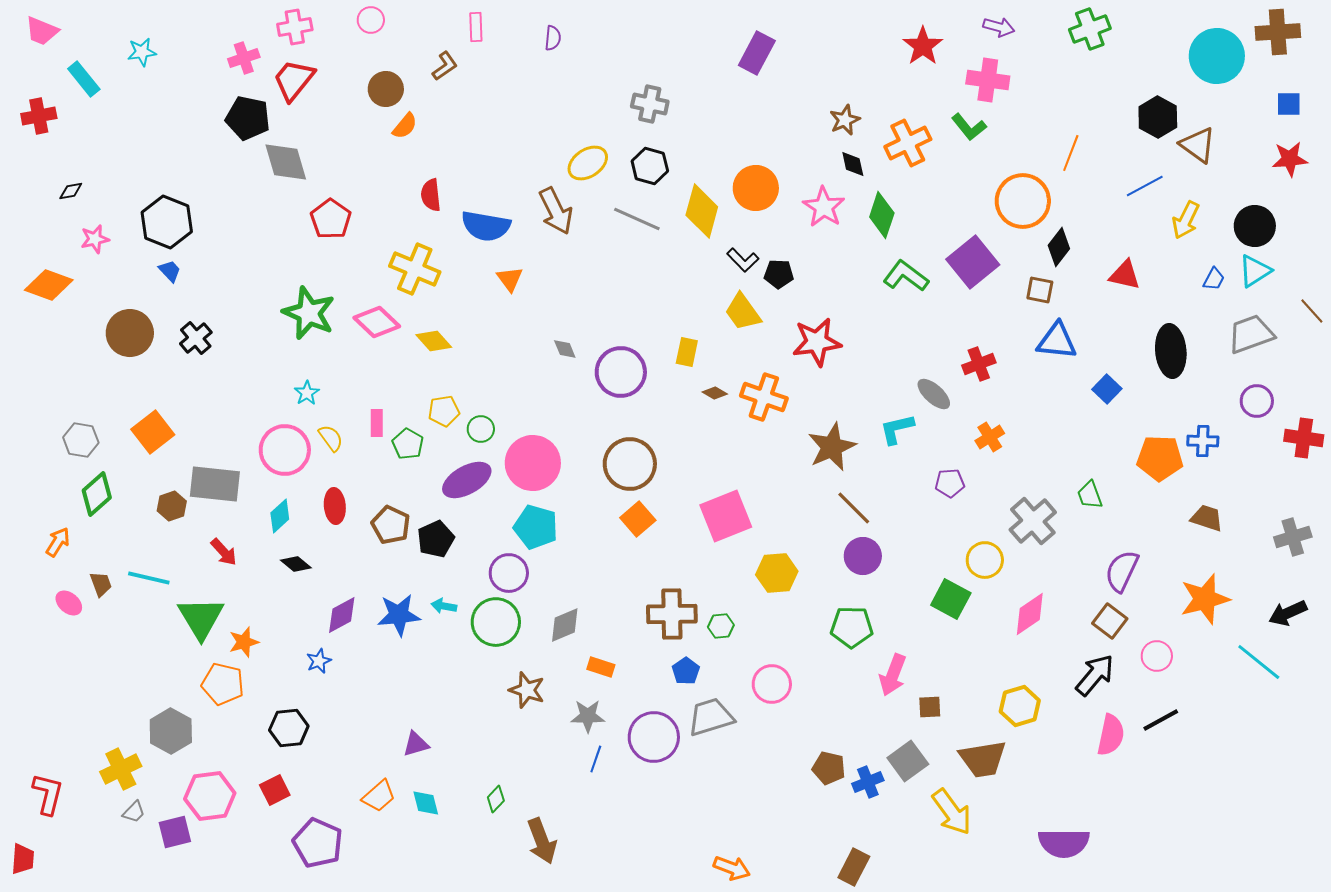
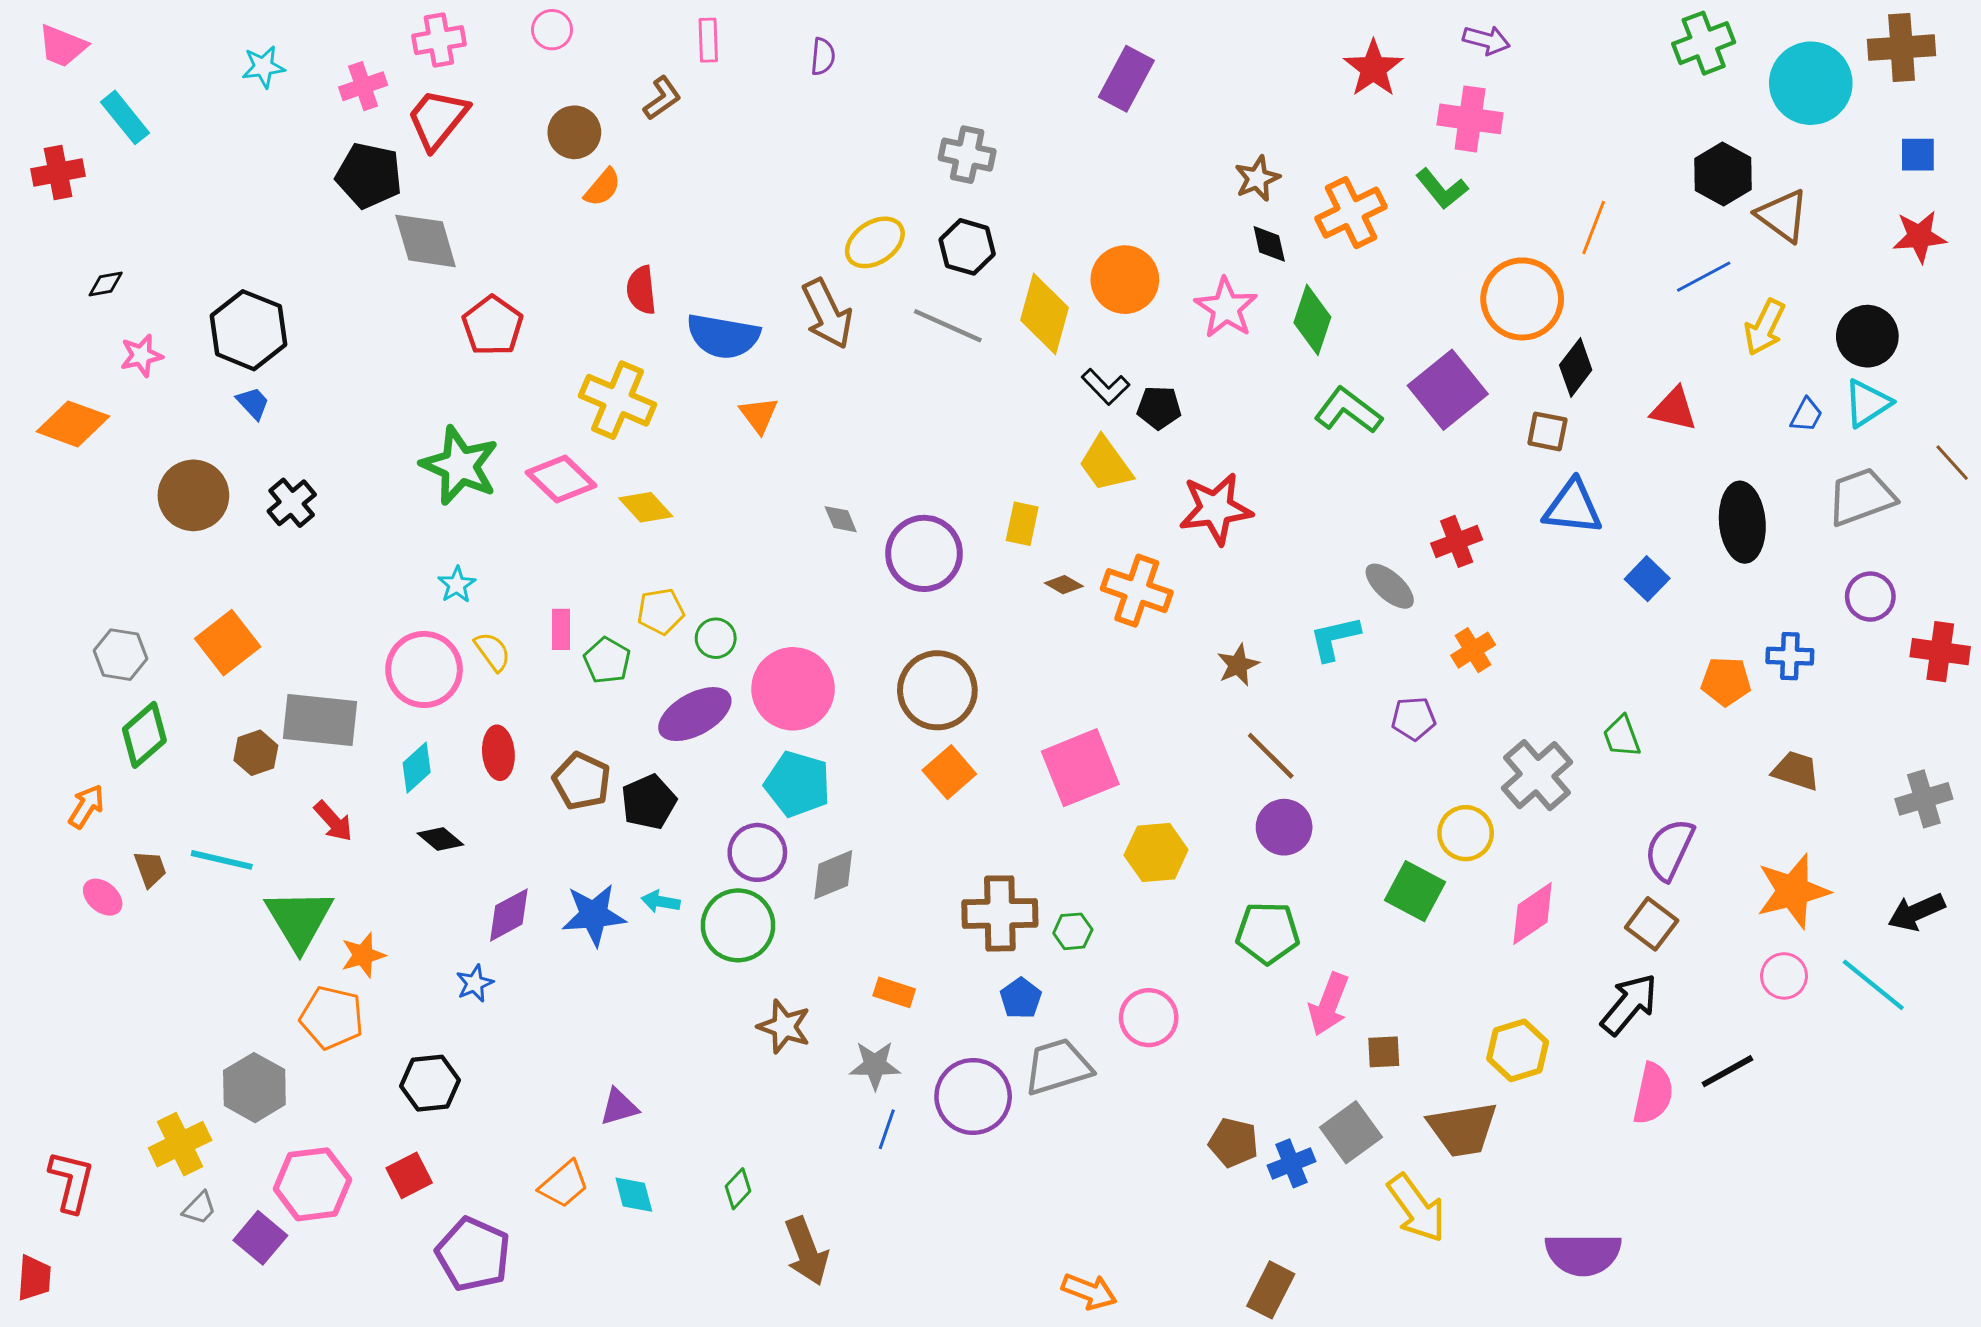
green cross: (1090, 29) -> (1704, 43), moved
cyan star: (142, 52) -> (263, 67), moved
brown star: (832, 447) -> (1238, 665), size x0.6
orange pentagon: (1160, 458) -> (1726, 681), size x0.7
gray diamond: (565, 625) -> (833, 875), moved
pink circle: (1157, 656) -> (1784, 976), moved
purple square: (175, 832) -> (260, 1238), turned -36

